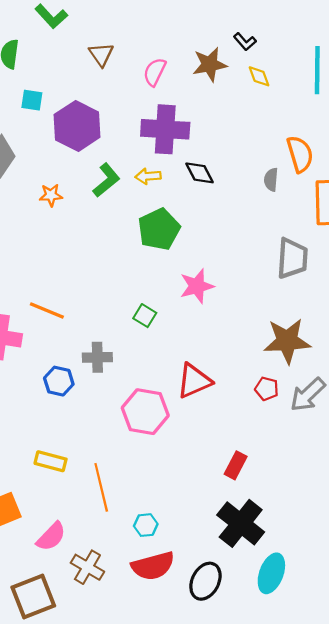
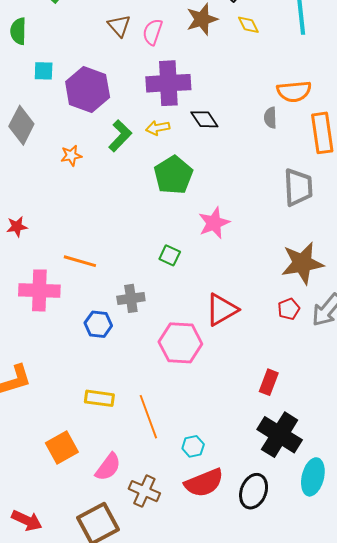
brown triangle: (101, 54) -> (119, 26), moved
orange semicircle: (300, 154) -> (294, 91), turned 108
red pentagon: (267, 389) -> (289, 309), turned -30

